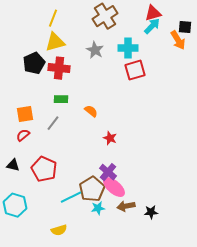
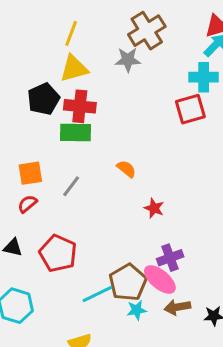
cyan cross: (128, 48) -> (204, 77), moved
gray star: (95, 50) -> (128, 60), moved, turned -30
green rectangle: (61, 99) -> (75, 132), moved, size x1.5
purple cross: (108, 172) -> (170, 258), moved, turned 30

